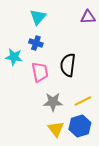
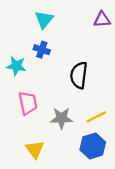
pink trapezoid: (40, 72) -> (28, 103), moved
yellow triangle: (56, 129) -> (35, 149), moved

